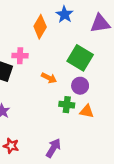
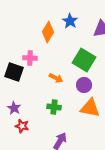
green cross: (67, 105) -> (54, 107), moved
orange triangle: (87, 111) -> (90, 108), size x1.5
red star: (11, 146) -> (22, 126), moved

